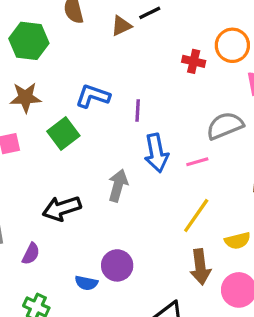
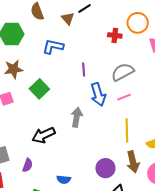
brown triangle: (121, 26) -> (68, 18), turned -40
blue L-shape: (93, 96) -> (53, 47), moved
gray semicircle: (225, 126) -> (123, 72), moved
yellow line: (196, 215) -> (127, 130), turned -30
purple circle: (117, 265) -> (105, 168), moved

